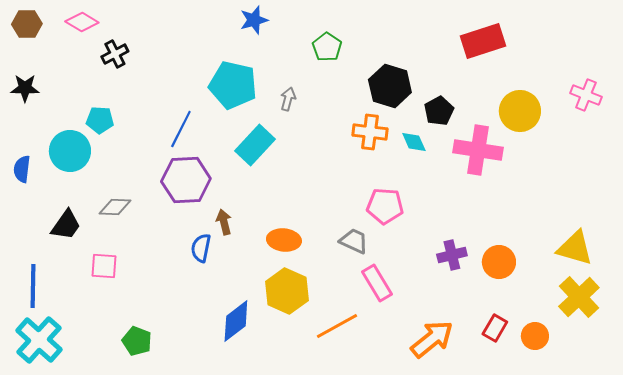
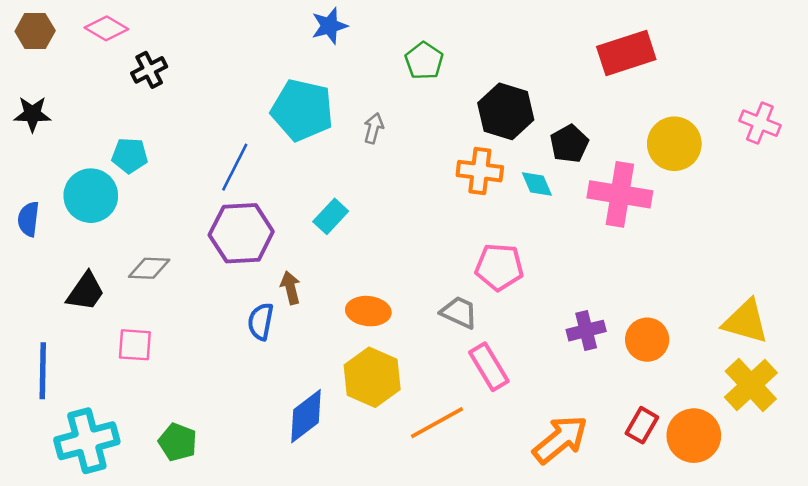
cyan rectangle: (255, 145) -> (331, 216), moved, size x0.7
orange circle: (535, 336) -> (694, 436), size x1.5
cyan cross: (39, 340) -> (87, 441), moved, turned 33

